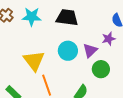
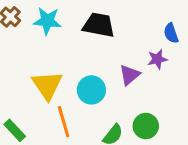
cyan circle: (68, 51) -> (91, 90), moved
green circle: (101, 69) -> (146, 126), moved

